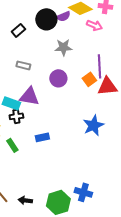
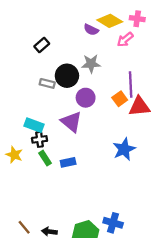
purple semicircle: (63, 16) -> (91, 30), turned 48
black circle: (46, 19) -> (67, 76), moved
pink arrow: (94, 25) -> (125, 40), turned 119
purple triangle: (29, 96) -> (71, 122), moved, turned 30
green rectangle: (12, 145) -> (45, 158), moved

